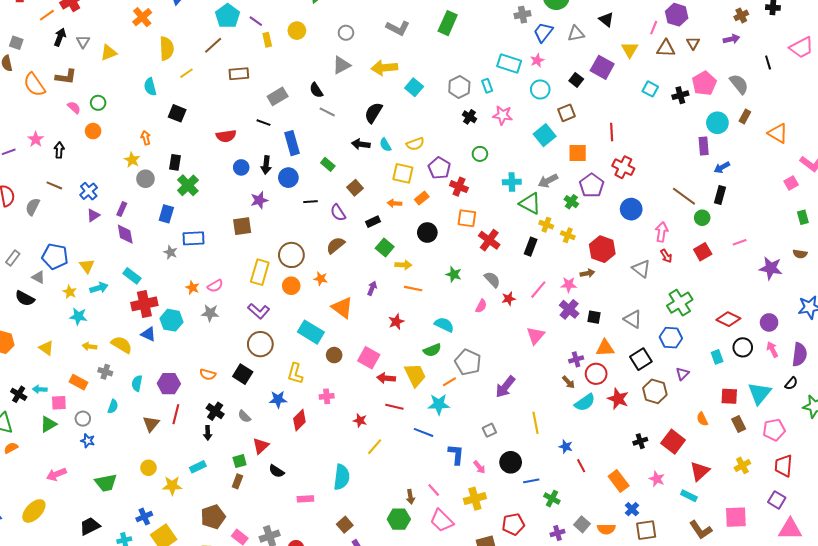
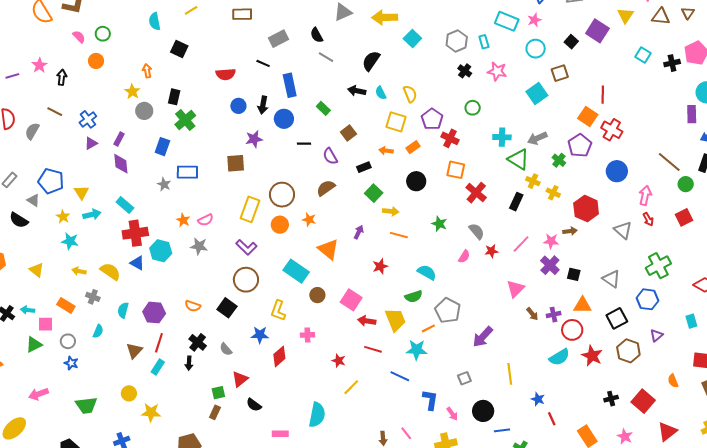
yellow semicircle: (415, 144) -> (410, 94), turned -96
orange square: (578, 153) -> (588, 116), moved, turned 30
brown arrow: (569, 382) -> (532, 314), moved
cyan rectangle: (198, 467) -> (158, 367), moved, turned -35

